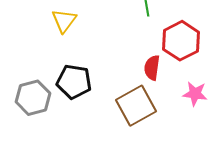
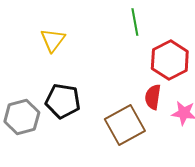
red semicircle: (152, 68) -> (153, 97), moved

